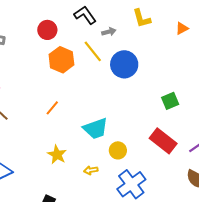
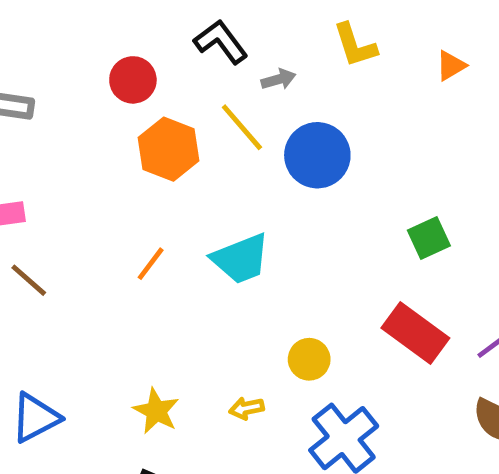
cyan trapezoid: (96, 129) -> (241, 259), moved
yellow star: (57, 155) -> (156, 411), moved

